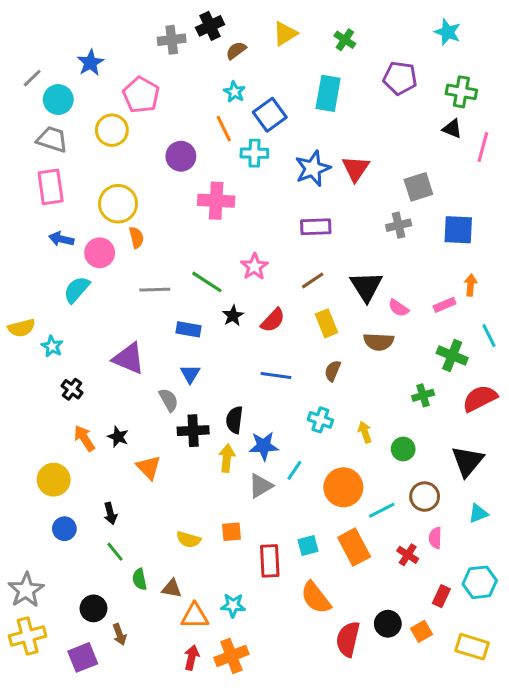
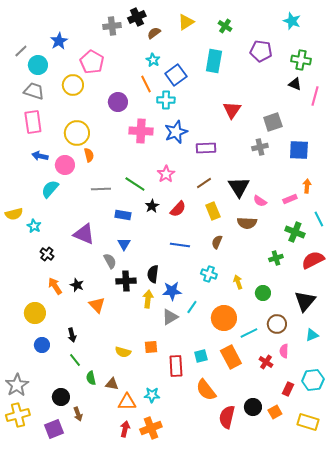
blue star: (313, 168) -> (176, 132), moved

